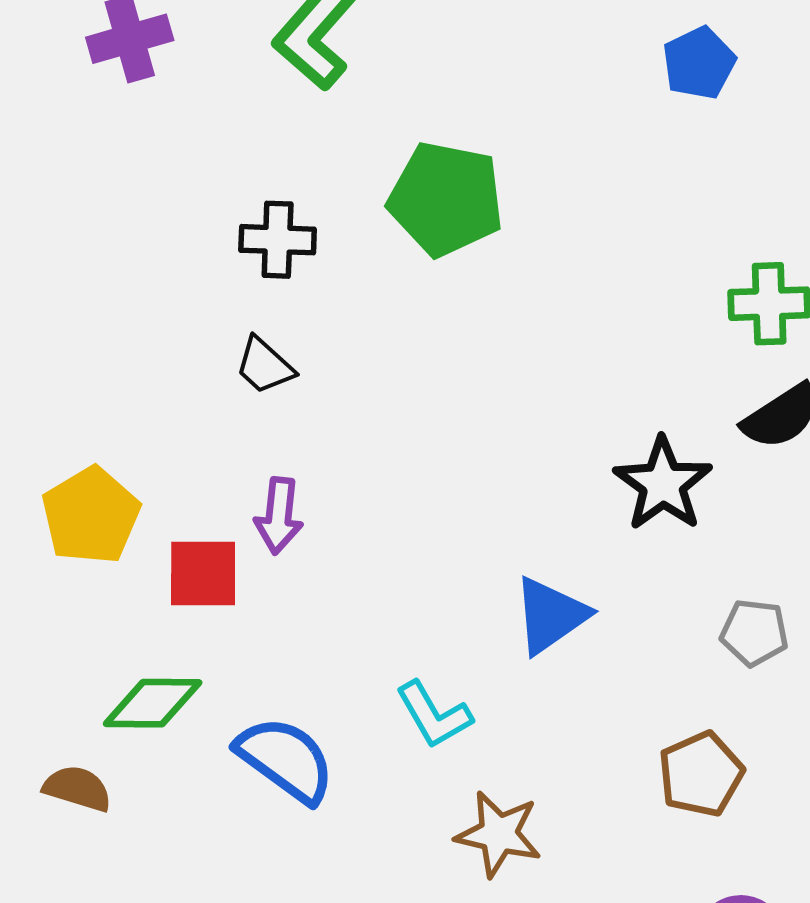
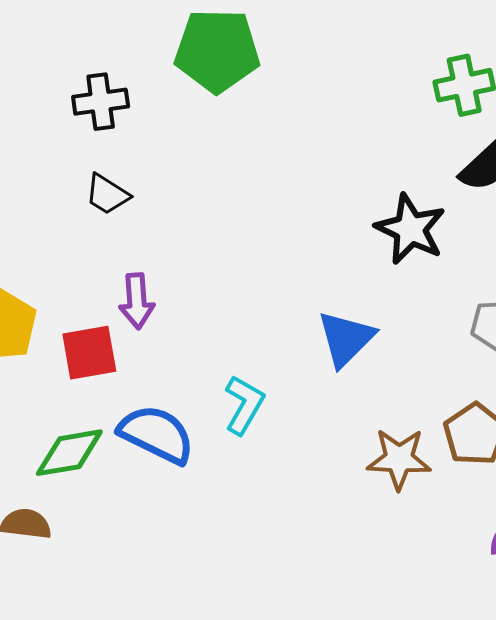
cyan L-shape: (434, 715) -> (244, 405), moved, turned -110
blue semicircle: (286, 759) -> (156, 434), moved
brown star: (499, 834) -> (399, 459), moved

